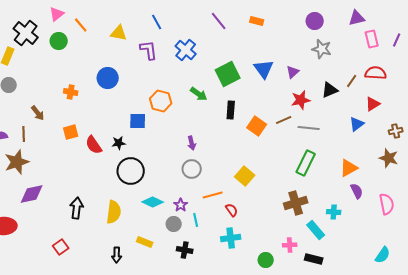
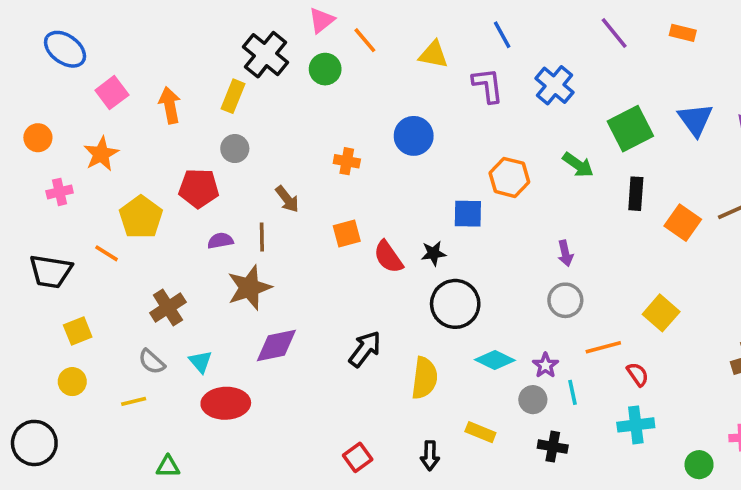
black arrow: (77, 208) -> (365, 349), moved, turned 30
red square: (61, 247) -> (358, 457), moved

